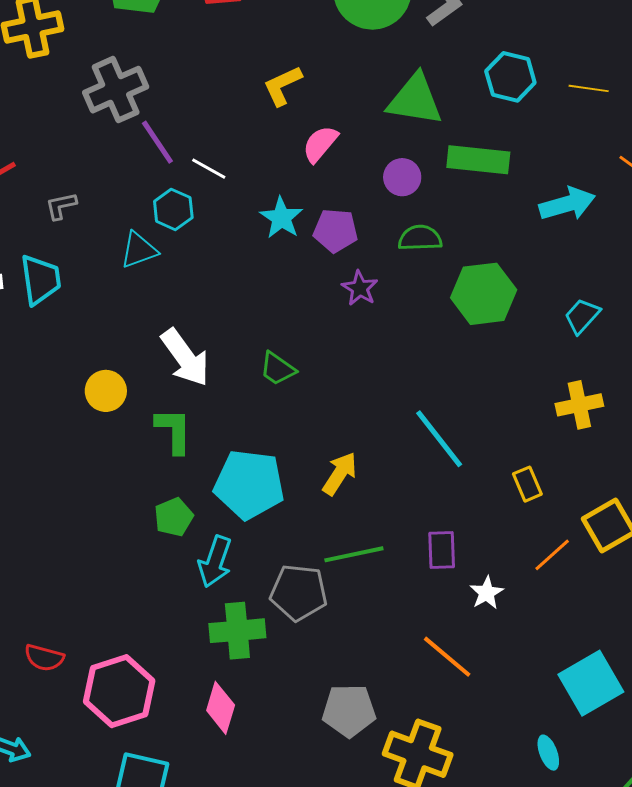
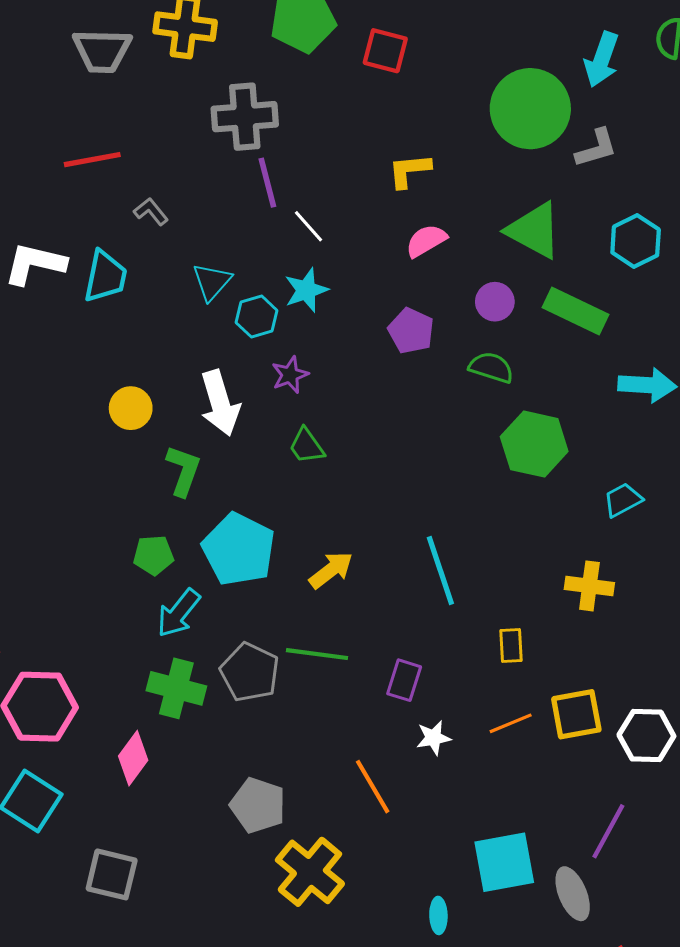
gray L-shape: (61, 206) -> (151, 211), turned 44
cyan hexagon: (173, 209) -> (257, 317), moved
cyan star: (281, 218) -> (306, 290), moved
cyan triangle: (139, 250) -> (212, 282), turned -48
purple star: (360, 288) -> (290, 375), moved

